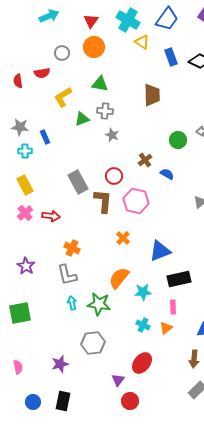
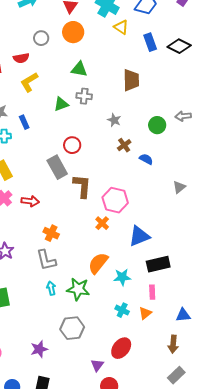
yellow L-shape: (63, 97) -> (29, 82), moved
gray star: (112, 135) -> (114, 120), moved
red circle: (114, 176) -> (72, 145), moved
pink hexagon: (136, 201) -> (115, 200), moved

